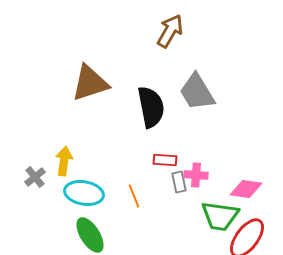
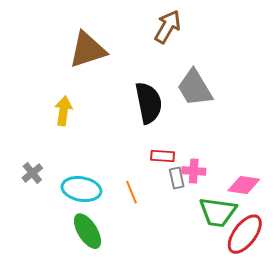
brown triangle: (90, 83) -> (87, 50), moved
yellow arrow: (64, 161) -> (63, 111), moved

